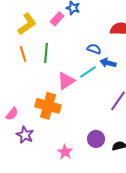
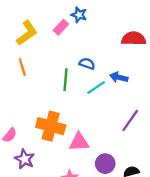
blue semicircle: (94, 49) -> (87, 64), moved
green line: (46, 53) -> (65, 80), moved
pink triangle: (66, 81) -> (79, 142), moved, turned 30

